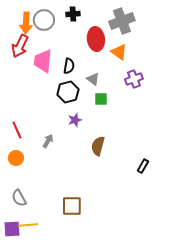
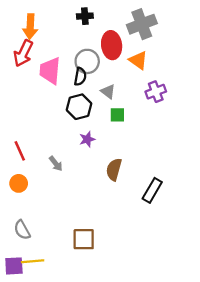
gray circle: (44, 20) -> (87, 61), moved
gray arrow: (48, 141) -> (56, 164), turned 112
black rectangle: (143, 166) -> (152, 190), moved, size x1.5

